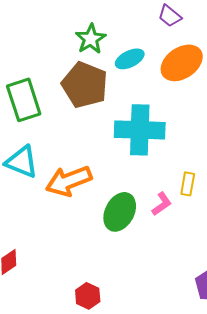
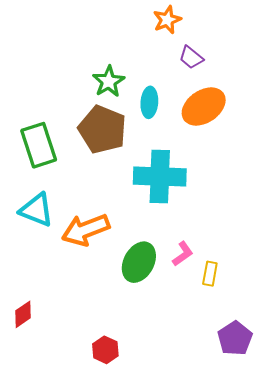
cyan ellipse: (130, 59) -> (149, 102), turned -60
yellow rectangle: (188, 184) -> (210, 274), moved

